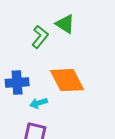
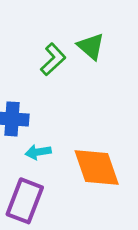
orange diamond: (67, 80) -> (97, 167), moved

